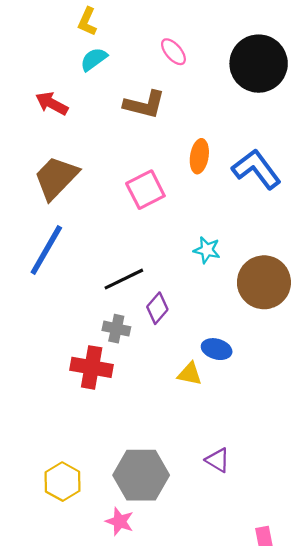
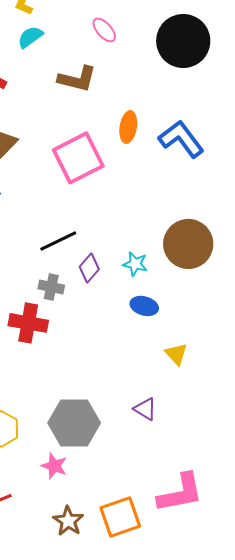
pink square: (145, 190) -> (78, 158), size x1.4
cyan star: (207, 250) -> (135, 264), moved
yellow triangle: (190, 374) -> (176, 354), moved, turned 35

